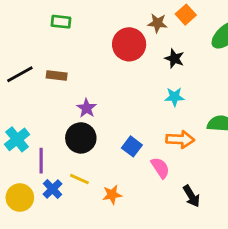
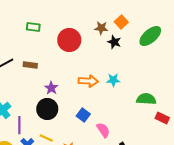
red circle: (129, 44) -> (69, 40), moved
black star: (174, 59) -> (114, 42), moved
orange arrow: (180, 139) -> (88, 81), moved

